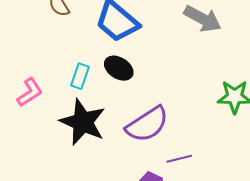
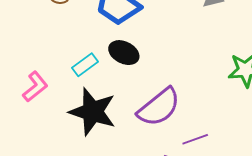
cyan rectangle: (80, 76) -> (85, 65), turned 40

